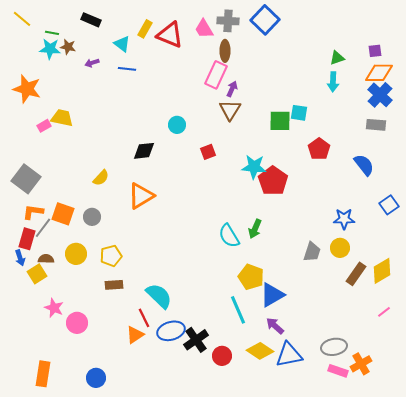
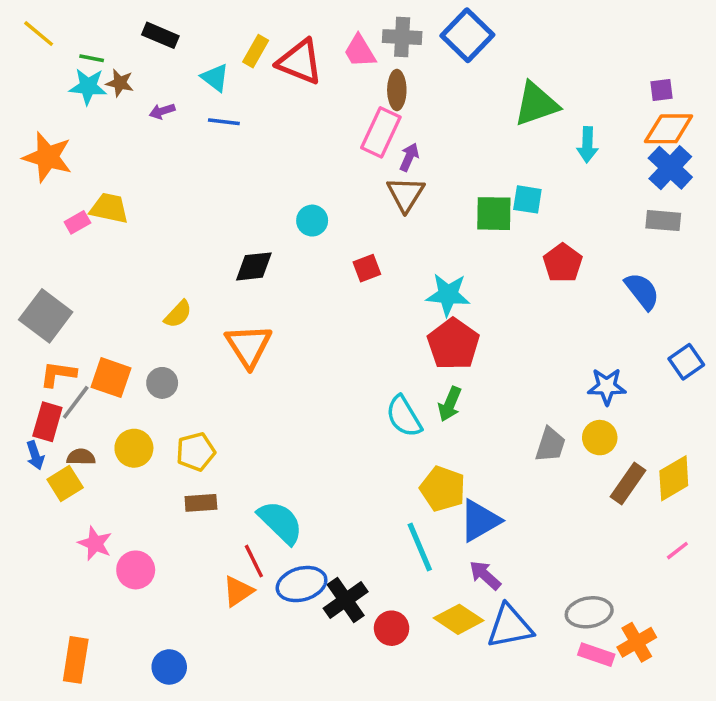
green triangle: (337, 58) -> (536, 104), moved, size x1.8
red pentagon: (273, 181) -> (453, 344), moved
orange triangle: (141, 196) -> (249, 346), turned -32

